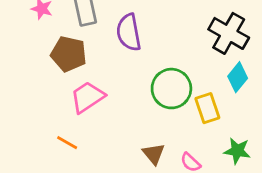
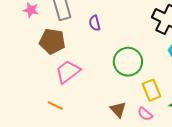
purple semicircle: (129, 32) -> (95, 23), size x0.6
yellow rectangle: (207, 108) -> (151, 90), moved

